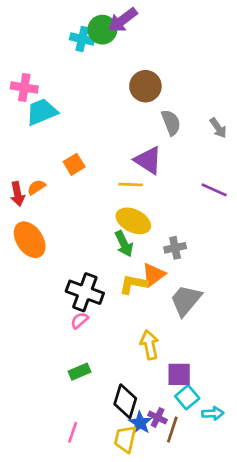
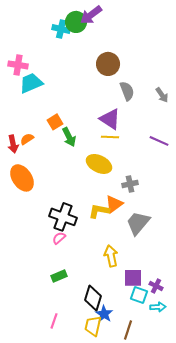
yellow line: (131, 184) -> (110, 137), moved
green arrow: (124, 244) -> (69, 137), moved
cyan square: (187, 397) -> (139, 295), turned -30
purple cross: (158, 417) -> (156, 286), moved
brown line: (172, 430) -> (128, 330), moved

